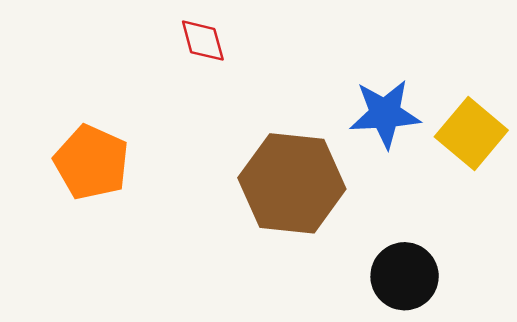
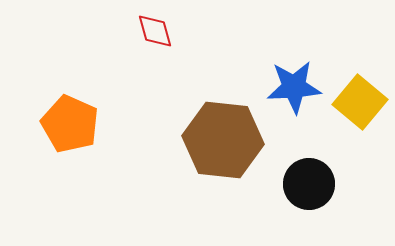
black circle: (405, 276) -> (309, 184), moved

